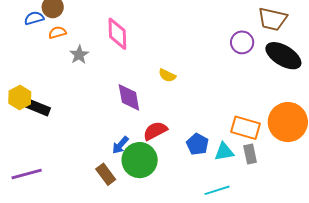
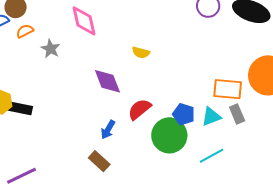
green circle: (140, 160) -> (169, 135), moved

